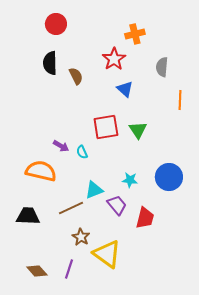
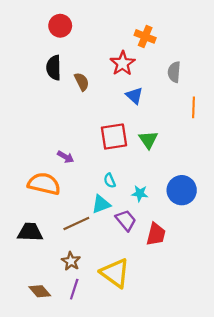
orange cross: (135, 34) -> (145, 36), turned 36
cyan semicircle: (82, 152) -> (110, 181), moved
brown star: (81, 237) -> (71, 261), moved

